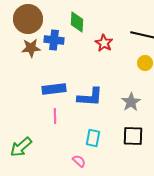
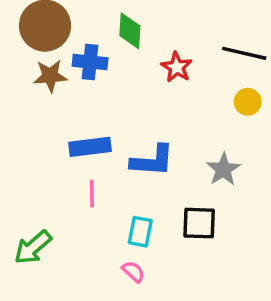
black square: (133, 136) -> (199, 223), moved
cyan rectangle: (93, 138) -> (140, 232), moved

